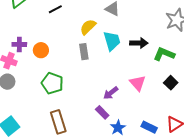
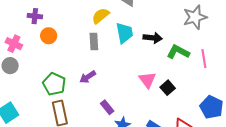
purple cross: (19, 44) -> (35, 16), moved
green pentagon: (52, 83) -> (54, 84), moved
black square: (171, 83) -> (168, 88), moved
purple arrow: (111, 93) -> (88, 77), moved

